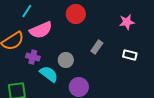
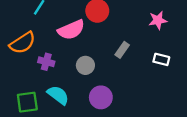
pink semicircle: (41, 30) -> (71, 30), moved
cyan semicircle: (49, 74) -> (58, 95), moved

